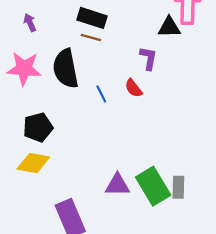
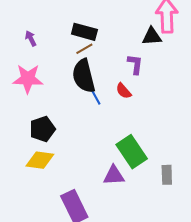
brown line: (91, 38) -> (84, 49), turned -42
black semicircle: (66, 69) -> (84, 76), moved
green rectangle: (153, 186) -> (132, 152), moved

